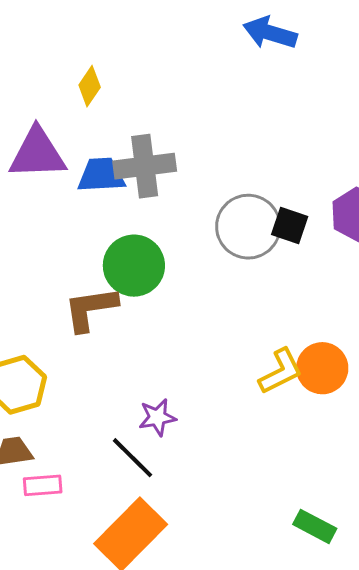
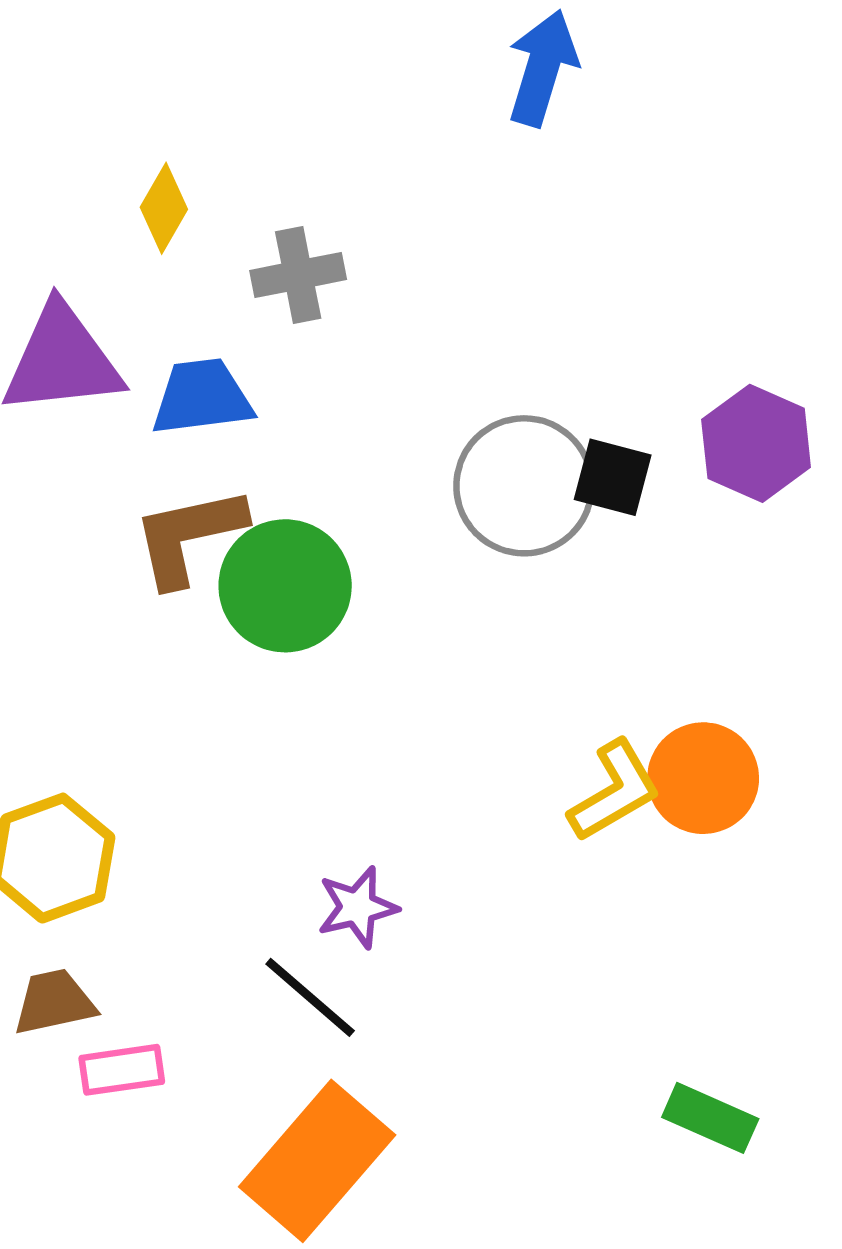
blue arrow: (270, 33) -> (542, 68), turned 94
gray cross: (145, 166) -> (298, 275), moved, size x0.7
brown L-shape: (91, 309) -> (189, 536), moved

